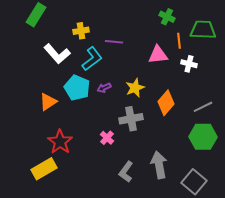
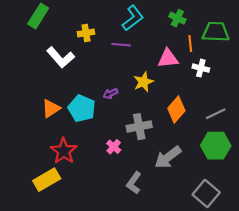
cyan L-shape: (92, 59) -> (133, 18), moved
cyan pentagon: (77, 88) -> (82, 108), moved
yellow star: (135, 88) -> (143, 82), moved
gray arrow: (159, 165) -> (168, 157), moved, turned -116

